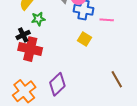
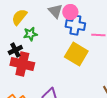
yellow square: (85, 39) -> (76, 54), size x1.6

